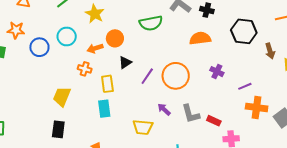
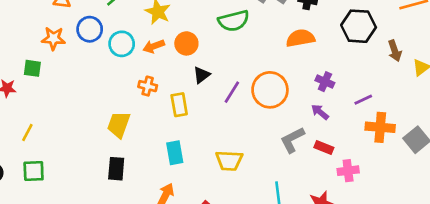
blue circle: (39, 47) -> (90, 29), moved
orange arrow: (95, 48) -> (154, 46), moved
cyan rectangle: (104, 109) -> (175, 153), moved
purple arrow: (164, 109) -> (320, 112), moved
gray L-shape: (191, 114) -> (292, 140), turned 80

